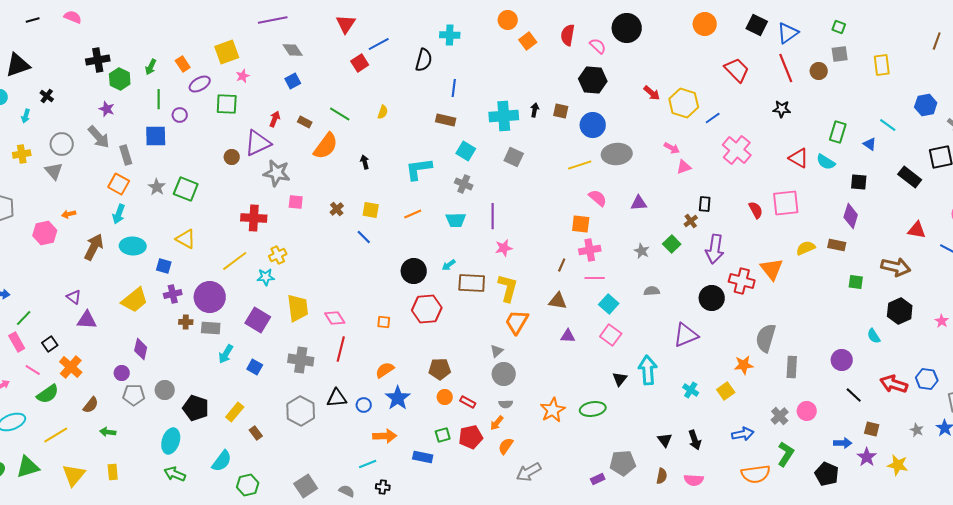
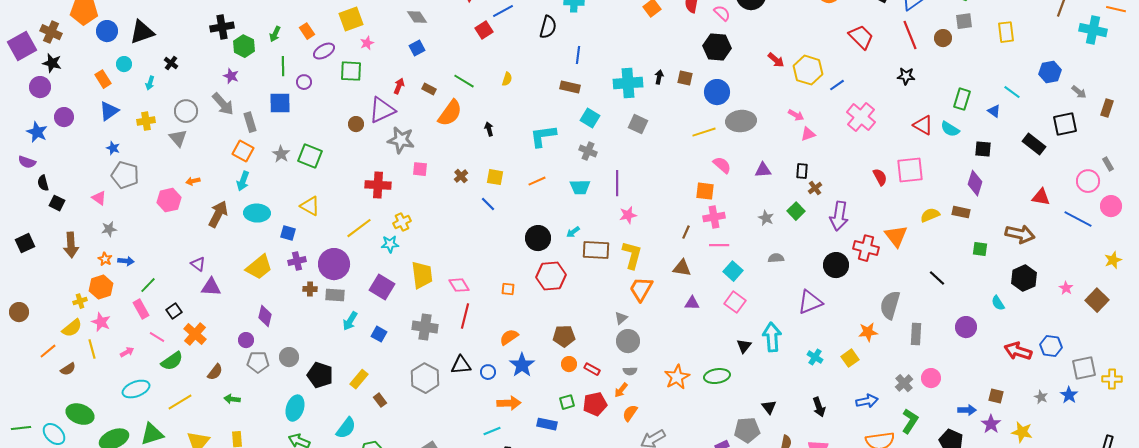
black rectangle: (705, 204) -> (802, 171), moved
black line: (854, 395) -> (937, 278), moved
black triangle: (665, 440) -> (769, 407), moved

